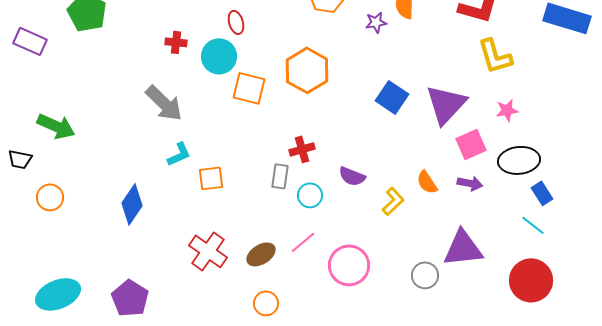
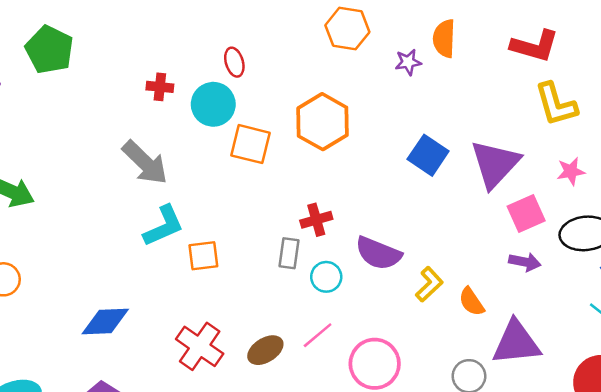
cyan L-shape: (179, 154) -> (164, 226), size x1.4
purple semicircle: (352, 176) -> (378, 253), size x1.4
orange semicircle: (427, 182) -> (471, 302), moved
blue diamond: (132, 204) -> (105, 322), moved, turned 54

